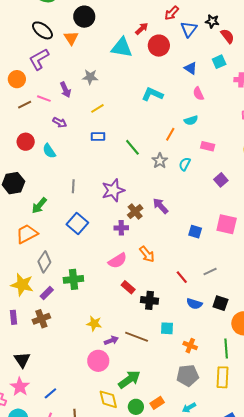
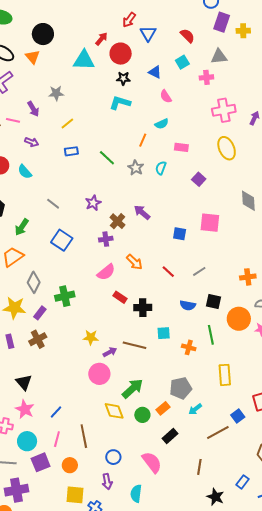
black star: (212, 21) -> (123, 78), moved
gray line: (73, 186) -> (53, 204), turned -48
purple star: (113, 190) -> (93, 203), size x0.7
red line: (182, 277) -> (168, 272), moved
green line: (226, 348) -> (211, 335), moved
gray pentagon: (188, 375) -> (181, 388), moved

